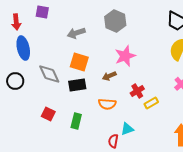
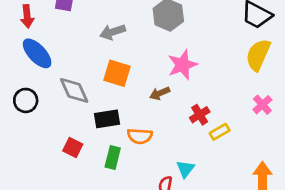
blue ellipse: (23, 48) -> (37, 53), turned -30
black rectangle: (77, 85) -> (107, 119), moved
orange semicircle: (107, 104) -> (140, 136), moved
cyan triangle: (127, 129) -> (185, 169), turned -32

